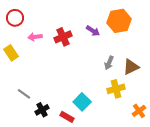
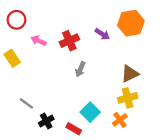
pink arrow: (35, 37) -> (38, 41), turned 32
gray arrow: (109, 63) -> (80, 69), moved
brown triangle: (131, 67) -> (130, 74), moved
orange cross: (139, 111) -> (120, 120), moved

